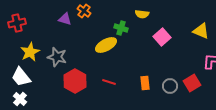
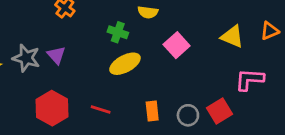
purple triangle: (65, 19) -> (56, 55), moved, turned 32
yellow ellipse: (106, 45) -> (125, 64), moved
gray star: (57, 57) -> (26, 58), moved

